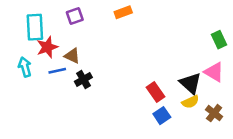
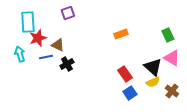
orange rectangle: (123, 12) -> (121, 34), moved
purple square: (75, 16) -> (68, 13), moved
green rectangle: (219, 40) -> (168, 35), moved

